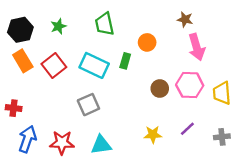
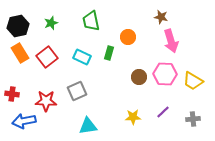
cyan rectangle: (94, 65) -> (82, 57), size x0.7
yellow trapezoid: (222, 93) -> (193, 81), turned -55
blue arrow: (27, 139) -> (24, 121), turned -120
red star: (62, 143) -> (46, 101), moved

